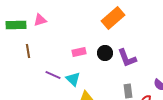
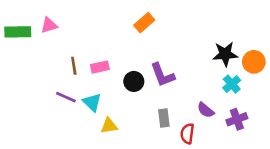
orange rectangle: (113, 18) -> (144, 23), size x0.7
brown line: (28, 51) -> (74, 66), moved
black circle: (105, 53) -> (134, 81), moved

